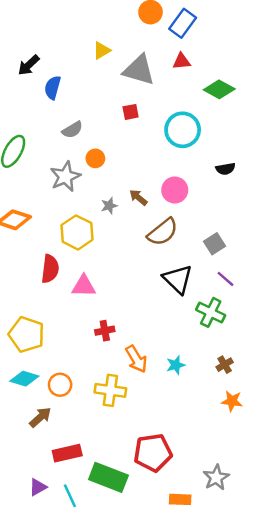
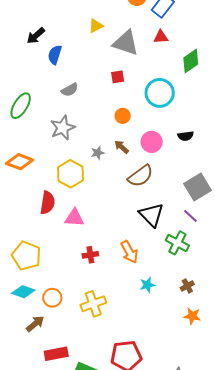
green diamond: (219, 89) -> (191, 61), turned -65
orange circle: (95, 158) -> (123, 116), moved
black semicircle: (225, 169) -> (186, 136), moved
gray square: (214, 244) -> (197, 187), moved, size x1.5
orange arrow: (136, 359) -> (129, 252), moved
yellow cross: (110, 390) -> (93, 304), turned -30

